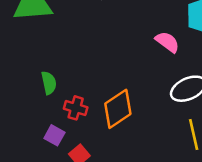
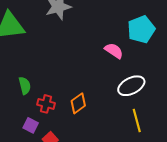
orange diamond: (118, 109) -> (78, 103), size x0.7

